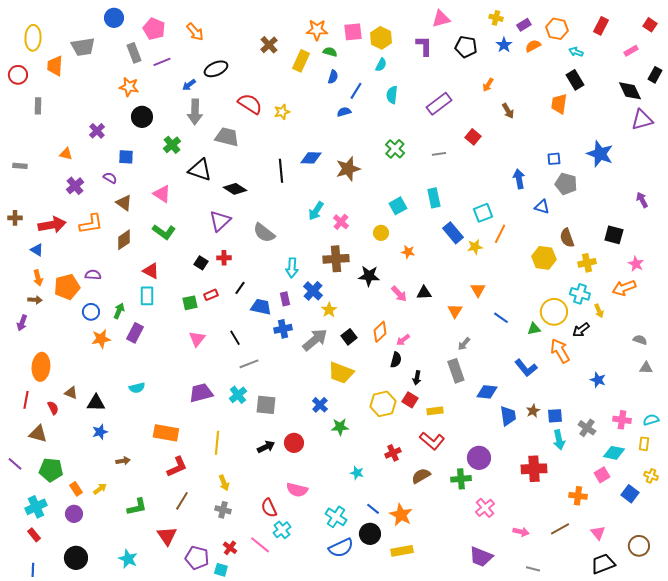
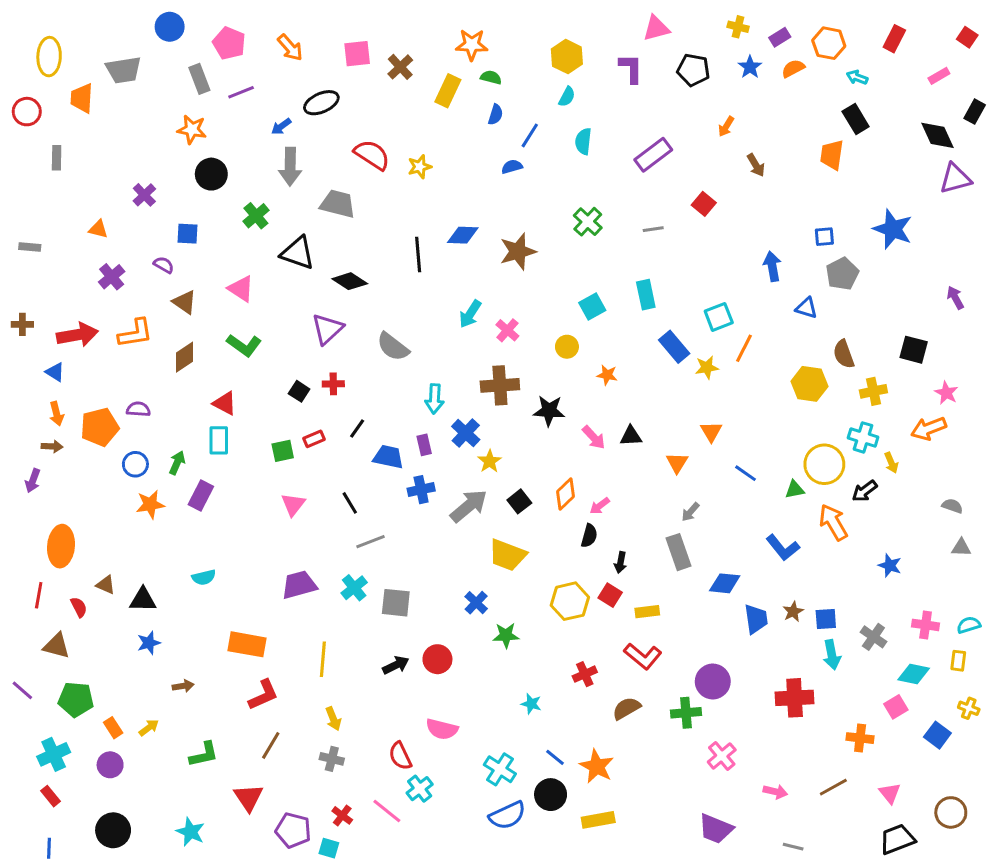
pink square: (353, 32) -> (357, 54), moved
gray pentagon: (566, 184) -> (842, 274), turned 30

